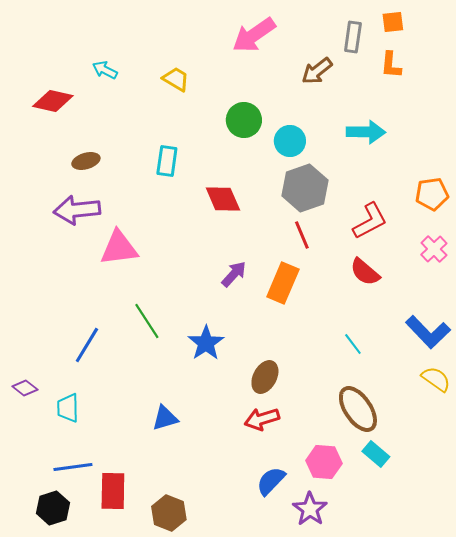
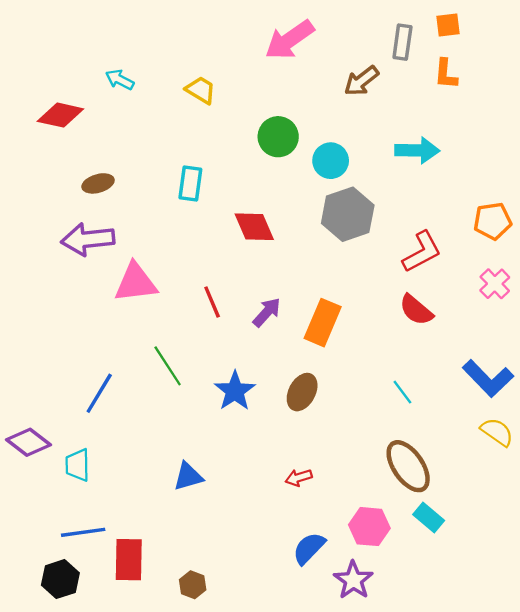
red line: (302, 235) -> (212, 302), moved
brown ellipse: (265, 377) -> (302, 392), moved
purple diamond: (25, 388) -> (29, 442), size x1.5
red arrow: (262, 419) -> (299, 478), size x0.7
brown hexagon: (169, 513) -> (193, 585), size x0.7

